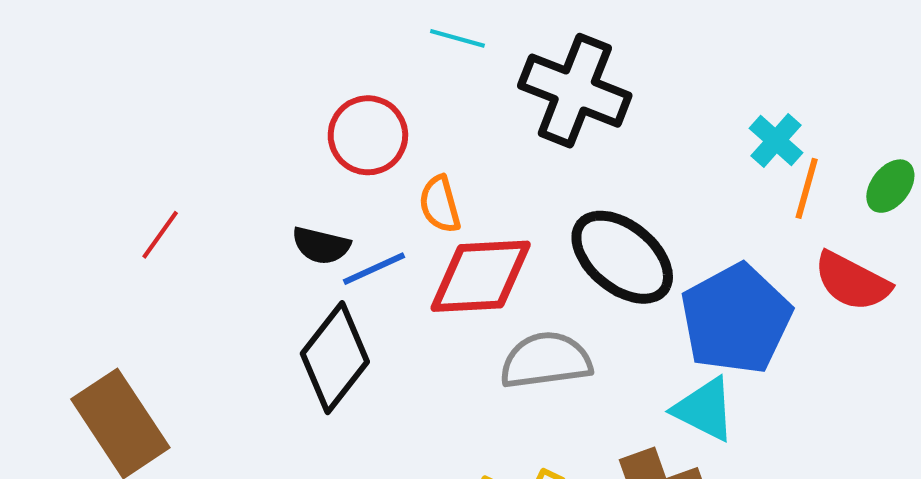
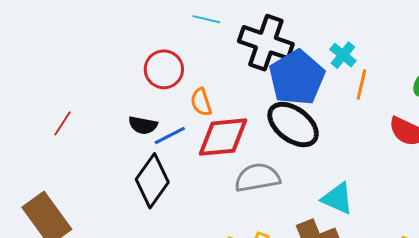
cyan cross: (776, 141) -> (343, 55), moved
orange line: (807, 188) -> (361, 85), moved
blue pentagon: (736, 319) -> (297, 78), moved

